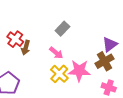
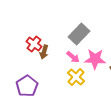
gray rectangle: (62, 29) -> (79, 34), size x1.5
pink star: (79, 71) -> (95, 59), moved

